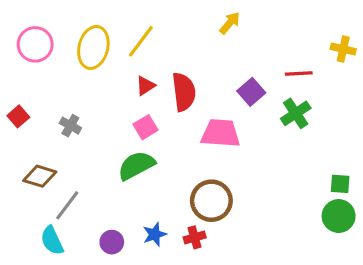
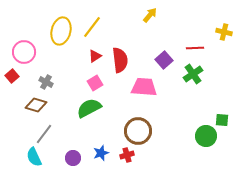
pink circle: (35, 44) -> (24, 52), moved
brown diamond: (40, 176) -> (36, 105), moved
green circle: (339, 216) -> (206, 136), moved

